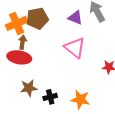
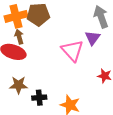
purple triangle: (75, 18) -> (93, 38), moved, turned 35
brown arrow: (23, 42) -> (19, 37), turned -32

